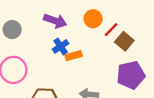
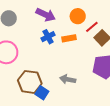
orange rectangle: (74, 56) -> (69, 38), moved

